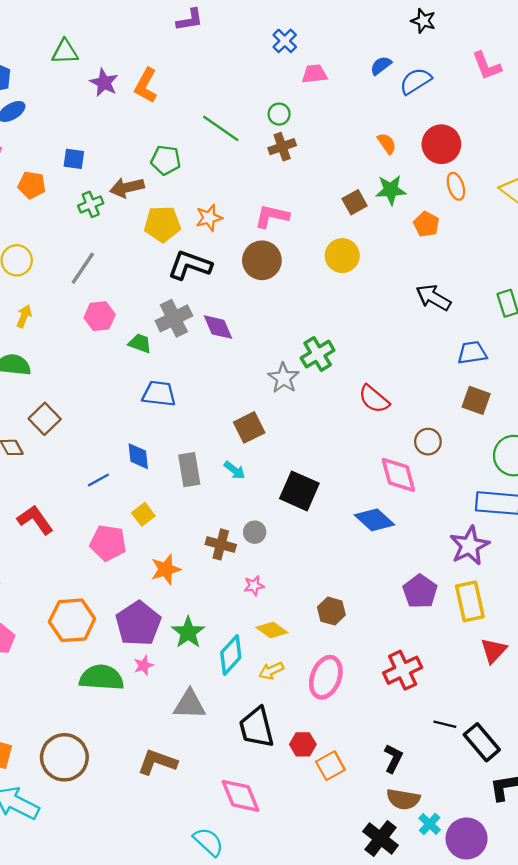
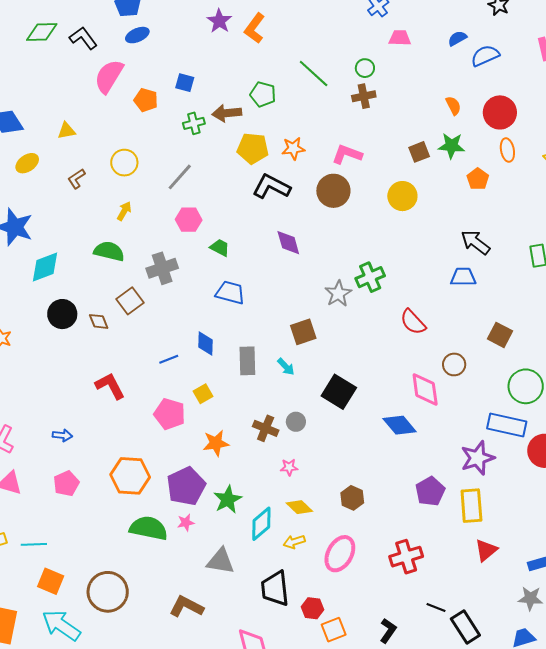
gray cross: (174, 318) -> (162, 268), moved
blue trapezoid: (472, 353) -> (463, 277), moved

